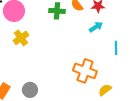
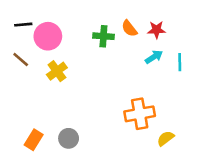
cyan line: (116, 48) -> (180, 62), moved
orange cross: (85, 71) -> (140, 114), turned -30

